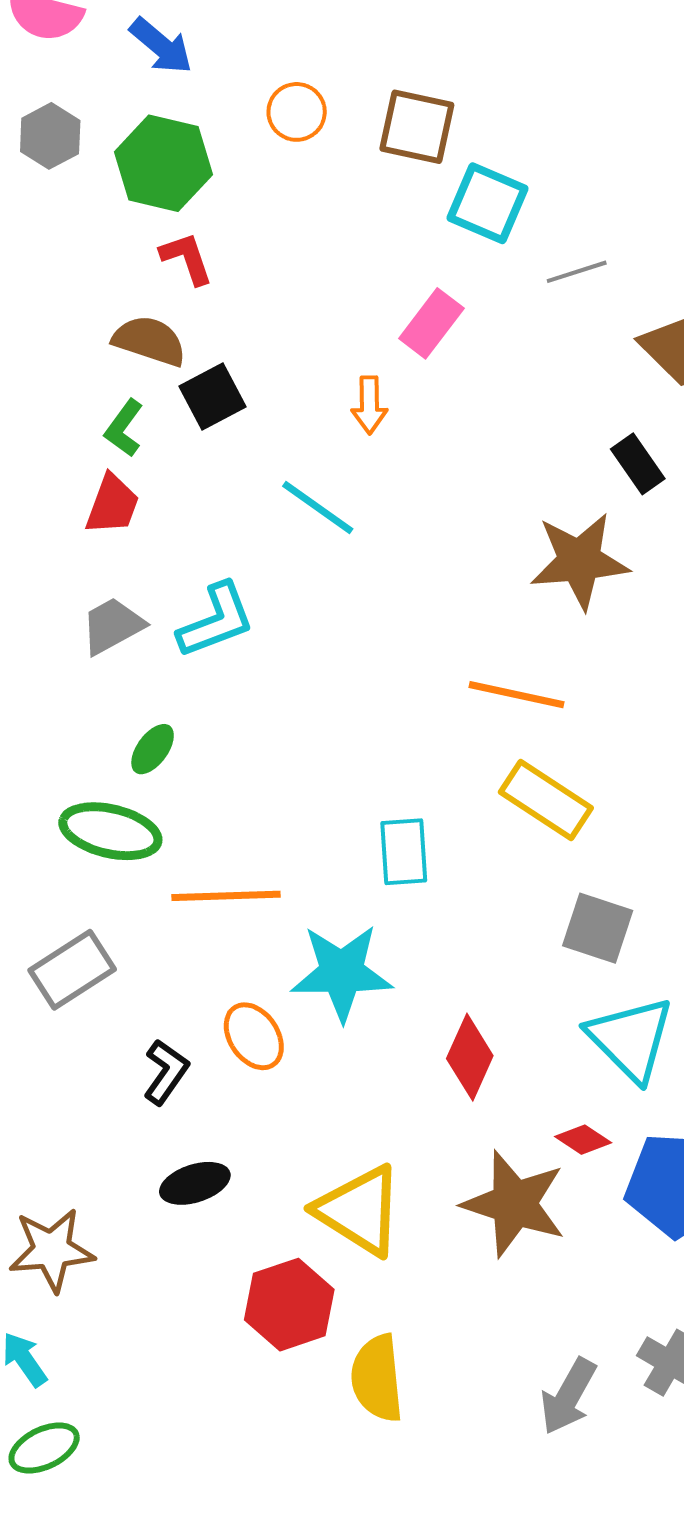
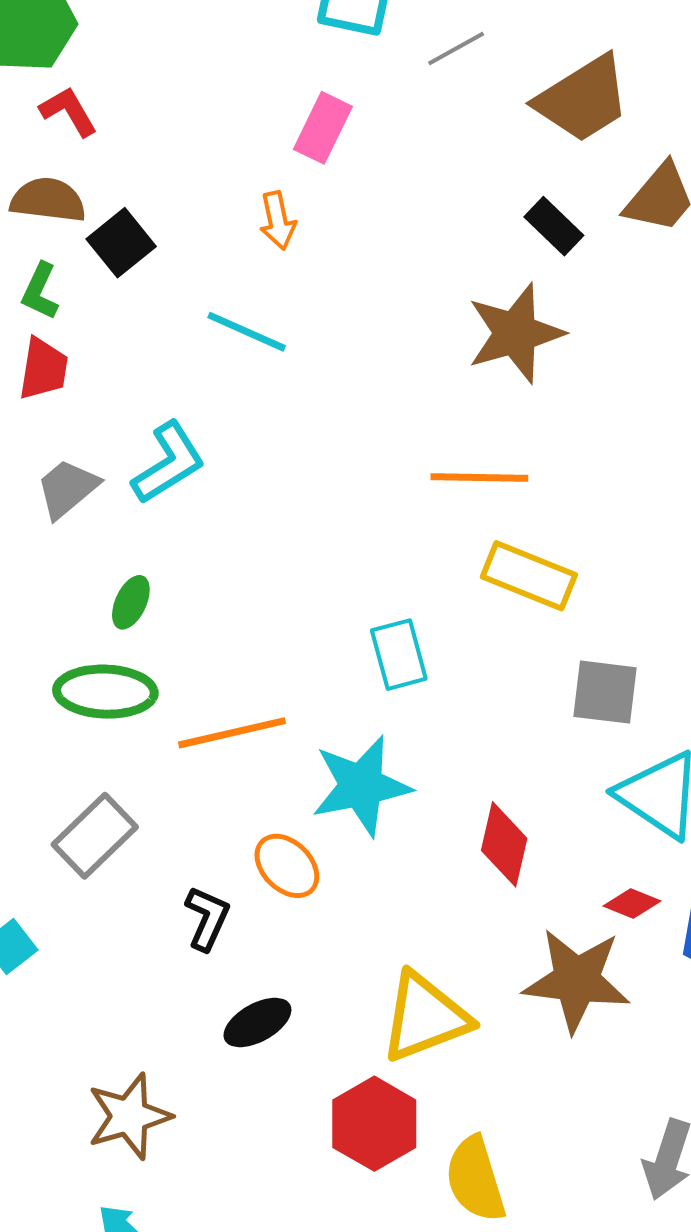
yellow triangle: (359, 1210) -> (425, 1017), turned -42

